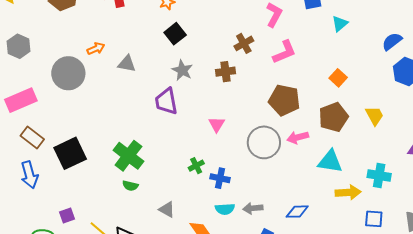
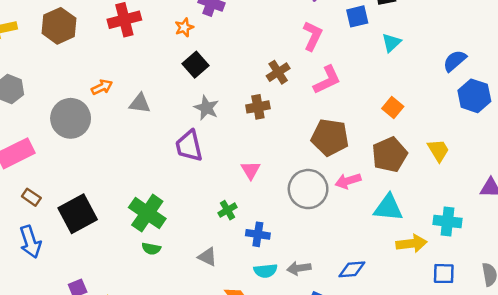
brown rectangle: (32, 138) -> (31, 197), size x0.7
green cross: (196, 166) -> (227, 210), moved
gray triangle: (167, 209) -> (207, 257), moved

